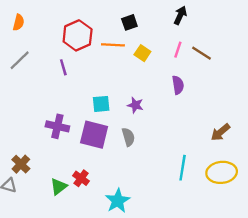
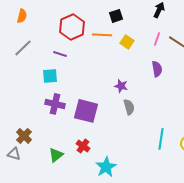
purple line: (63, 67) -> (60, 54), turned -56
cyan square: (101, 104) -> (50, 76), moved
gray semicircle: (128, 137) -> (129, 107), moved
red cross: (81, 178) -> (83, 146), moved

